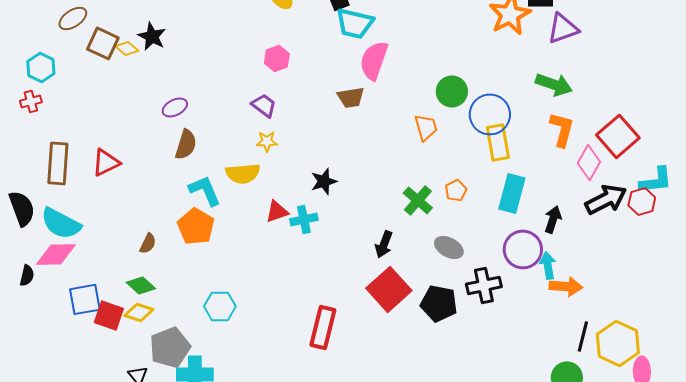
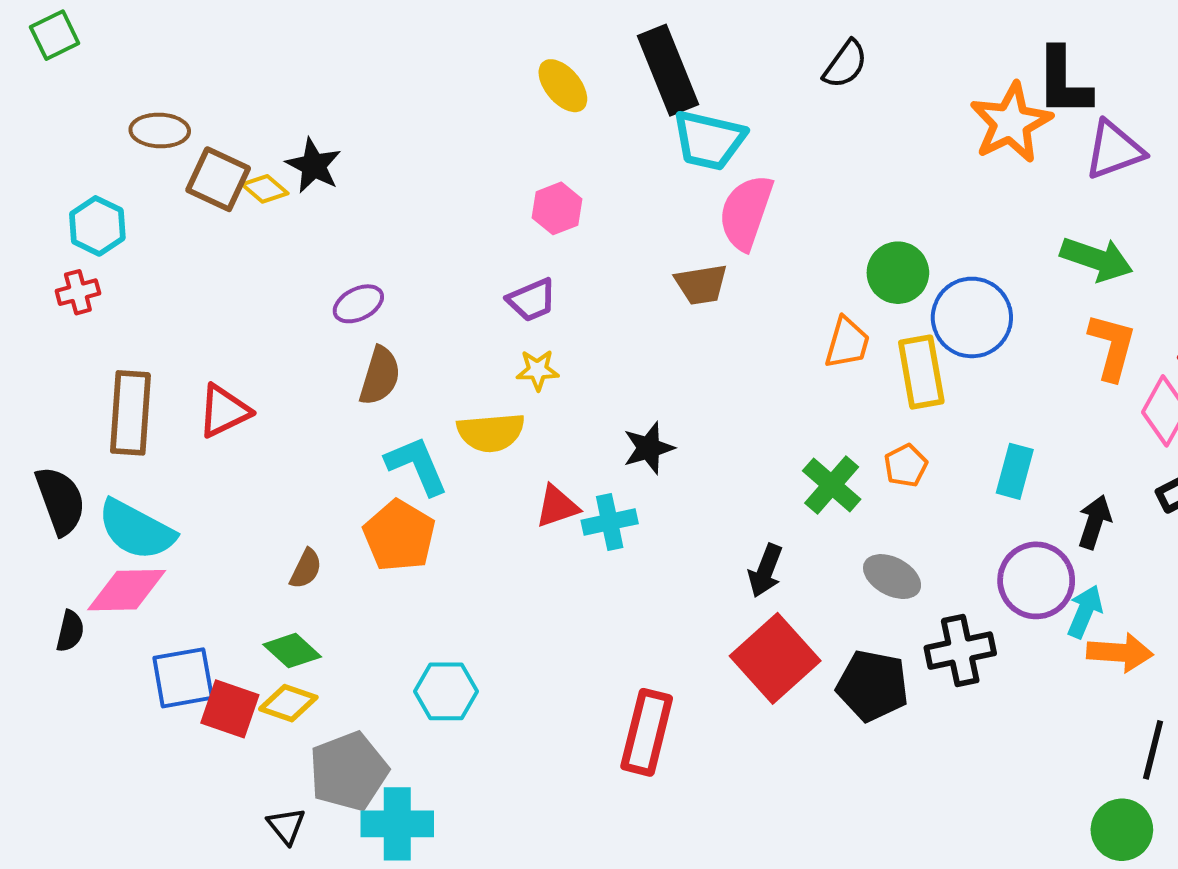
brown ellipse: (73, 18) -> (160, 131), turned 36
purple trapezoid: (264, 105) -> (532, 300), turned 120
orange trapezoid: (426, 127) -> (847, 343), turned 32
yellow rectangle: (498, 142) -> (921, 372), moved
cyan rectangle: (512, 193) -> (1015, 471), size x0.7
cyan arrow: (548, 265) -> (1085, 612), turned 32

